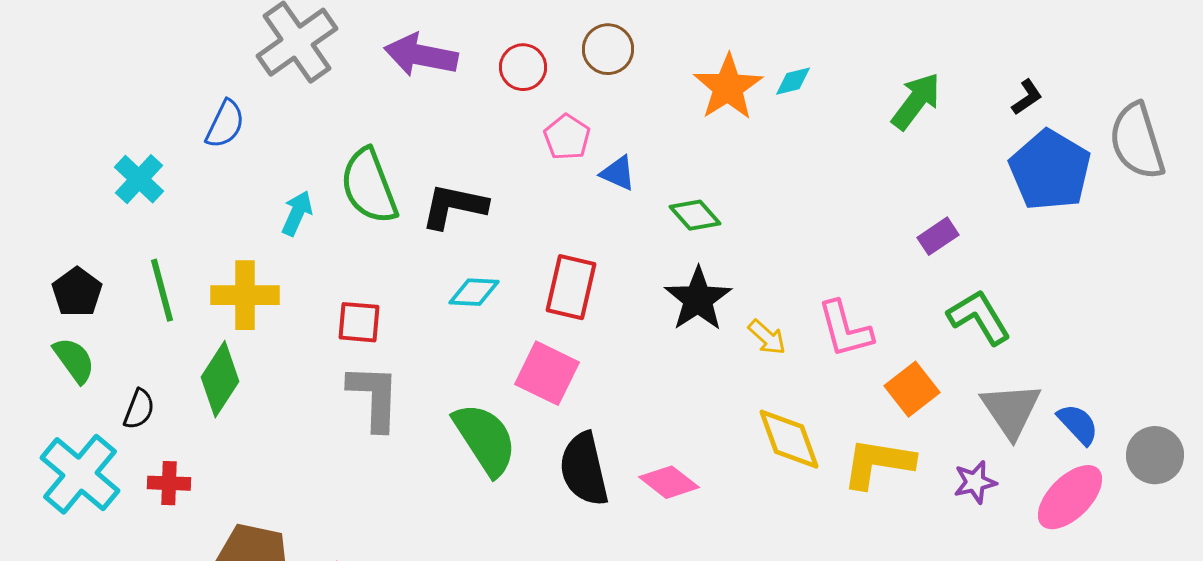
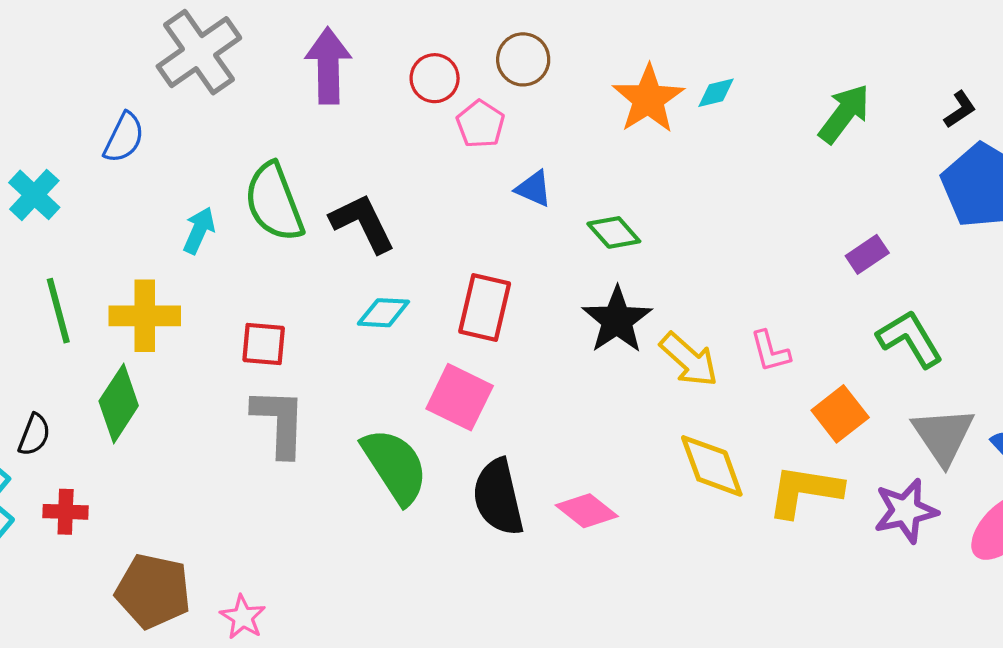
purple arrow: (421, 55) -> (328, 66), turned 78
pink pentagon: (567, 137) -> (480, 124), moved
black L-shape: (454, 206) -> (363, 223), turned 52
pink L-shape: (845, 329) -> (770, 351), size x0.7
yellow arrow: (767, 337) -> (689, 360), size x1.5
purple star: (975, 482) -> (906, 511), size x1.4

